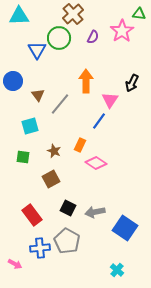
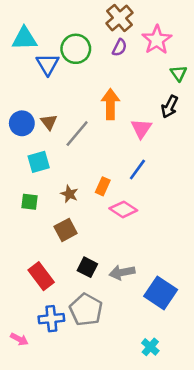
brown cross: (73, 14) -> (119, 18), moved
green triangle: (139, 14) -> (179, 73), moved, turned 48
cyan triangle: (19, 16) -> (24, 39), moved
blue circle: (13, 81) -> (22, 123), moved
blue line: (99, 121) -> (137, 170), moved

